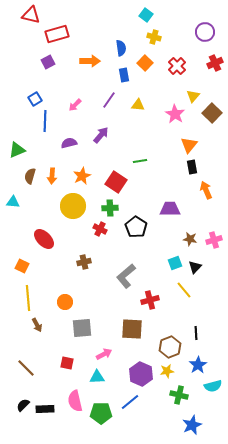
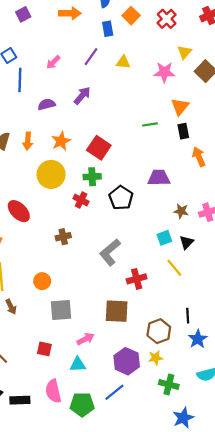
pink star: (175, 114) -> (164, 72), turned -30
green line: (140, 161) -> (150, 124), moved
blue star: (198, 365) -> (198, 339), moved

